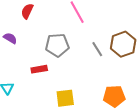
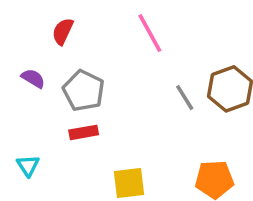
gray pentagon: (57, 45) -> (84, 91), moved, turned 30

